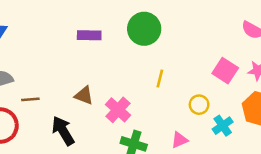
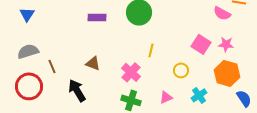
brown line: (30, 99) -> (52, 66), turned 72
pink cross: (118, 110) -> (131, 72), moved
cyan cross: (223, 126) -> (199, 95), moved

